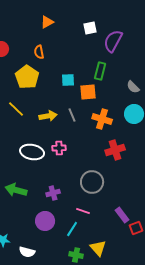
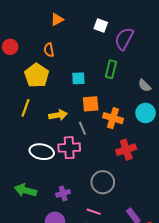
white square: (90, 28) -> (101, 25), turned 32
orange square: (88, 92) -> (91, 104), moved
yellow line: (16, 109) -> (25, 108), turned 66
gray line: (72, 115) -> (82, 128), moved
pink cross: (59, 148) -> (69, 148), size x1.5

